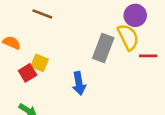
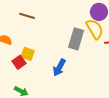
blue arrow: (79, 83) -> (59, 68), turned 42

